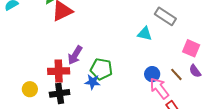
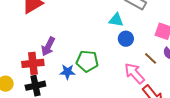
green pentagon: (101, 69) -> (87, 61), moved
blue circle: (152, 74) -> (126, 39), moved

